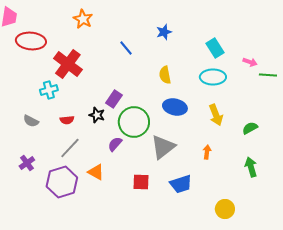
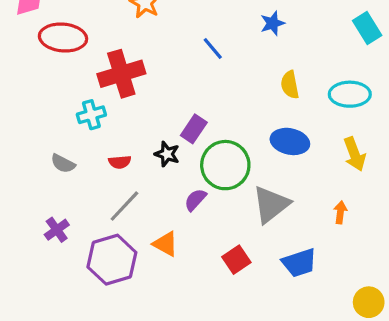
cyan rectangle: (215, 48) -> (367, 28), moved
red cross: (68, 64) -> (121, 74), turned 36
yellow semicircle: (165, 75) -> (290, 85), moved
red square: (141, 182) -> (236, 260), turned -36

